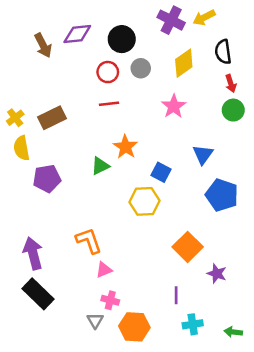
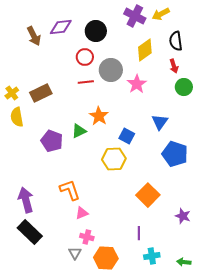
gray circle: (141, 68) -> (111, 70), moved, size x1.5
red arrow: (231, 83) -> (174, 66), moved
purple pentagon: (47, 179) -> (52, 141), moved, turned 30
purple star: (217, 274) -> (183, 216), moved

